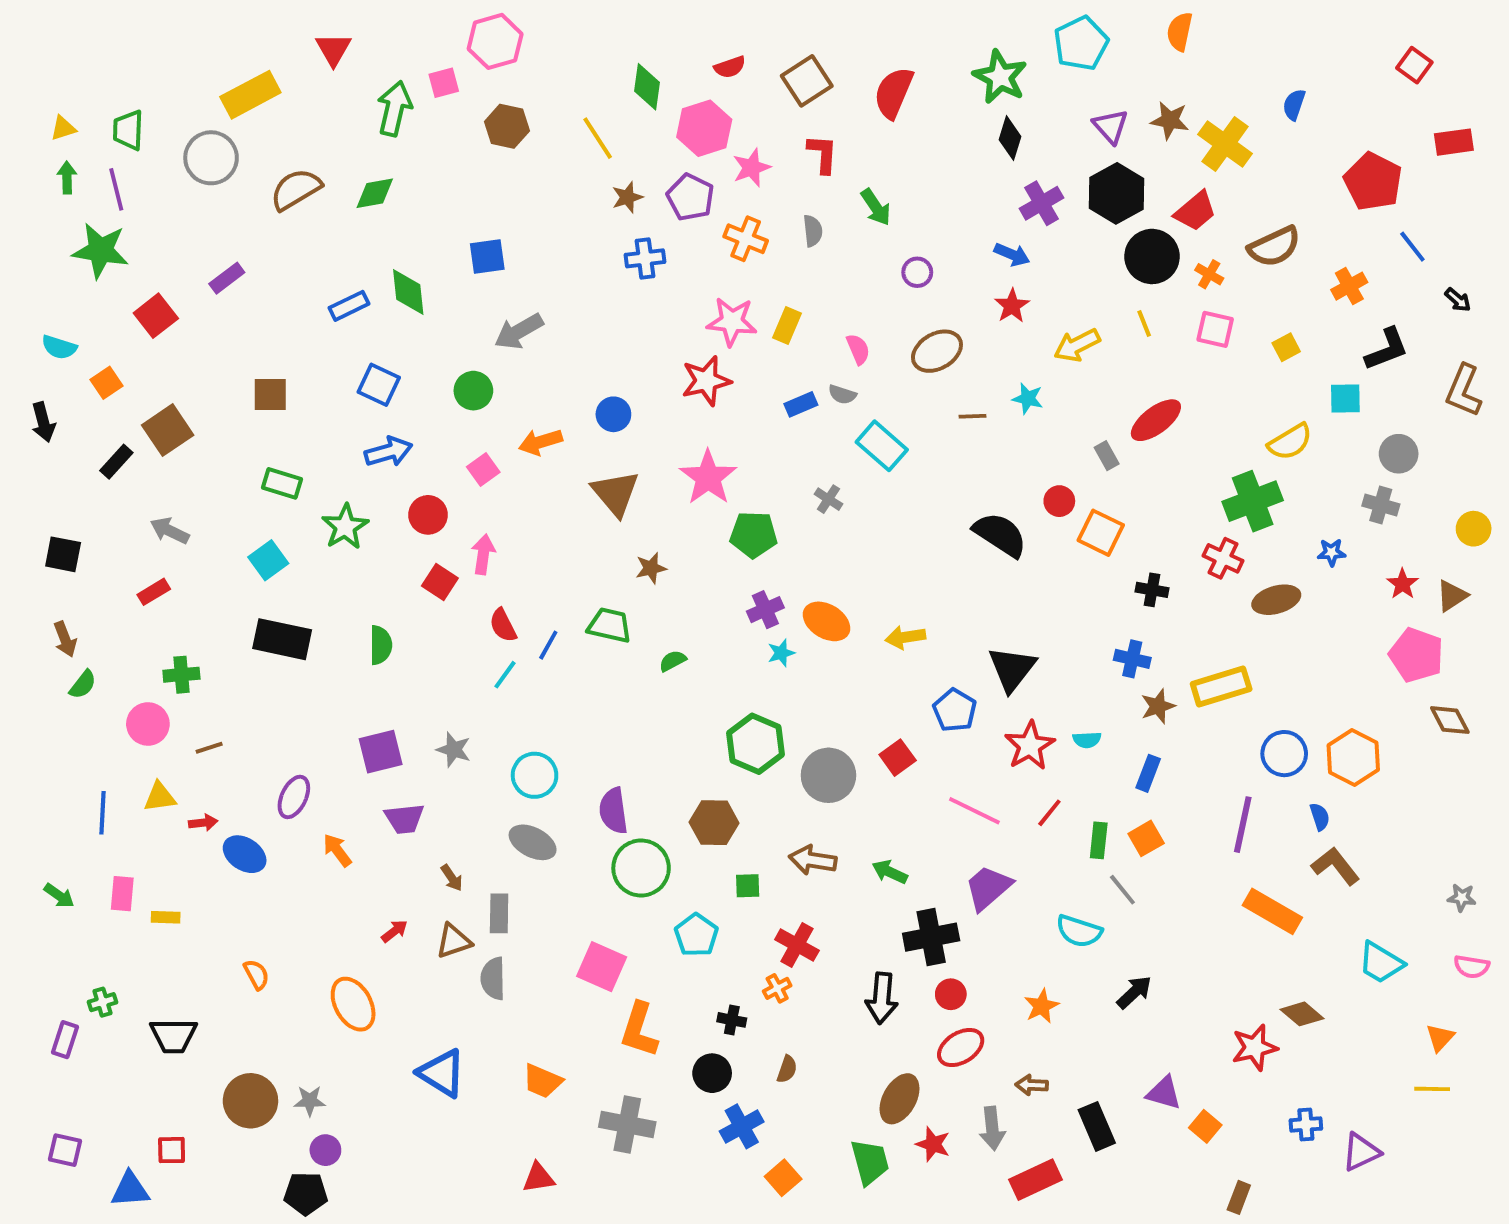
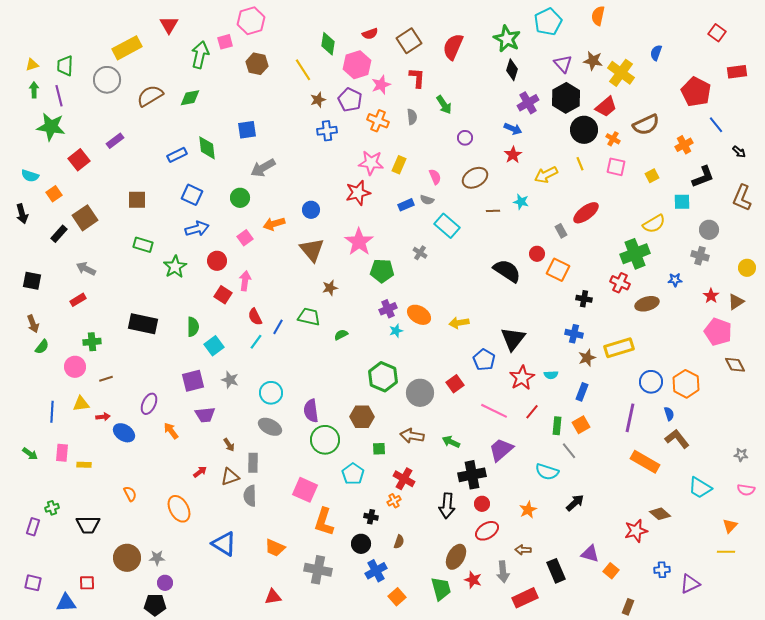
cyan square: (268, 560) -> (214, 346), moved

